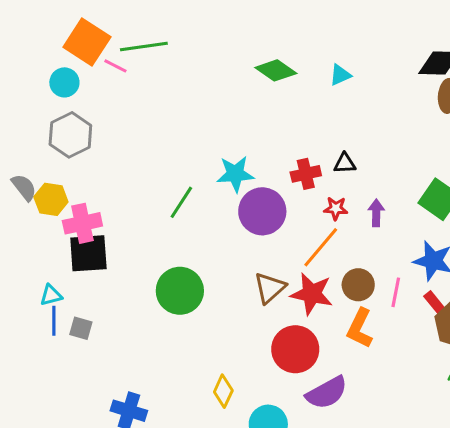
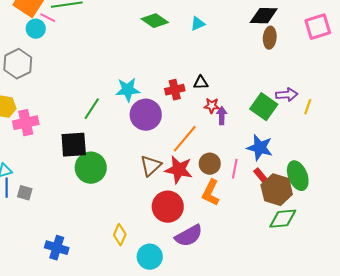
cyan circle: (64, 82) -> (36, 29), moved
red star: (336, 208) -> (212, 106), moved
black square: (88, 253) -> (74, 145), moved

